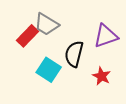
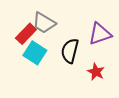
cyan square: (49, 70) -> (35, 53), moved

